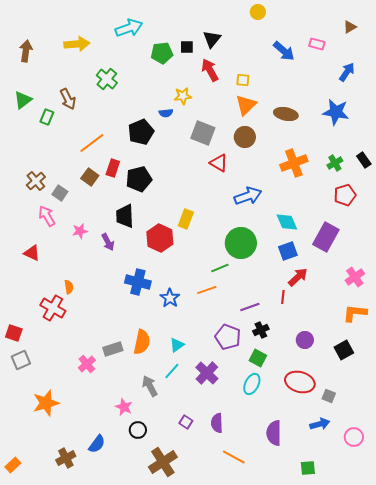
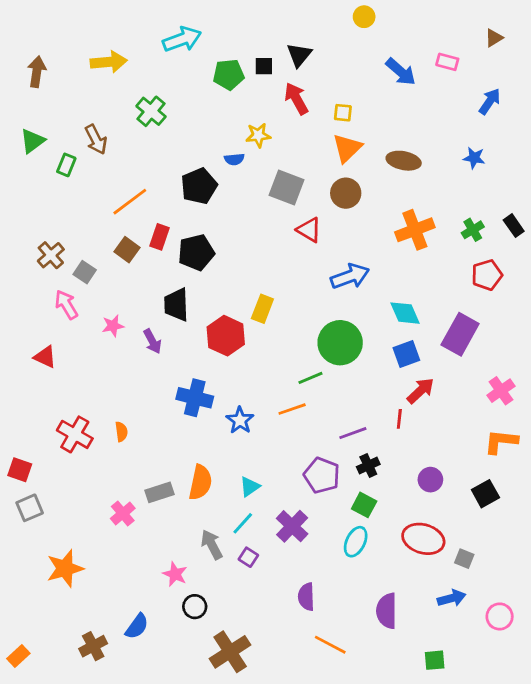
blue star: (336, 112) -> (474, 158), size x0.6
orange semicircle: (69, 287) -> (121, 432), moved
purple square: (186, 422) -> (248, 557), moved

